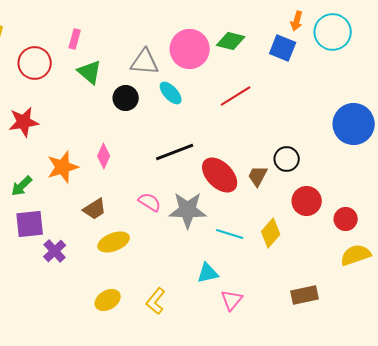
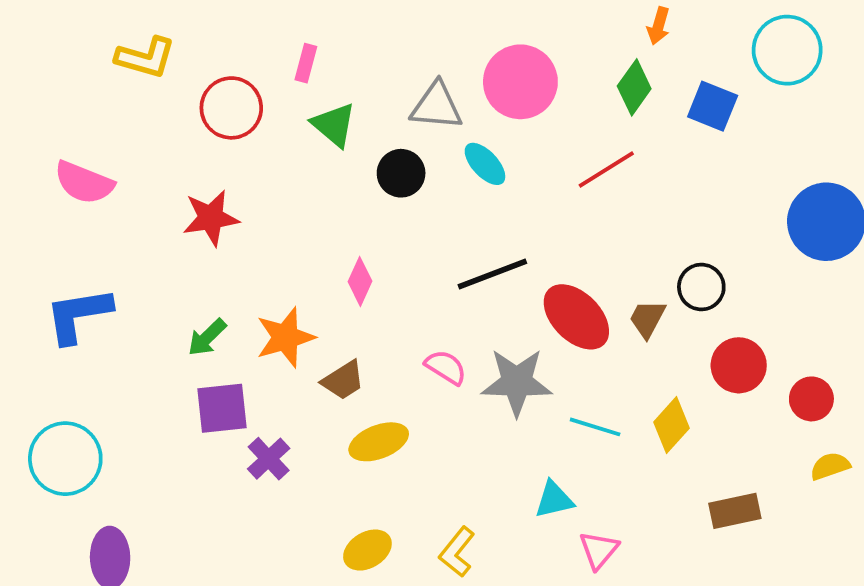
orange arrow: (297, 21) -> (658, 26), moved
green diamond: (231, 41) -> (634, 87), moved, turned -68
blue square: (283, 48) -> (713, 106), moved
orange star: (63, 167) -> (285, 337), moved
yellow semicircle: (356, 255) -> (830, 466), size x0.7
brown rectangle: (305, 295) -> (735, 511), moved

